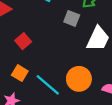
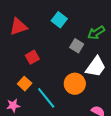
orange circle: (79, 79) -> (75, 84), moved

